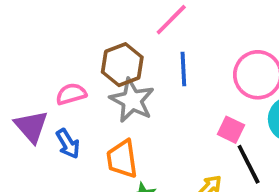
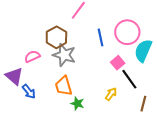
blue line: (183, 69) -> (101, 37), moved
pink square: (231, 130) -> (118, 63), turned 32
blue arrow: (68, 144) -> (29, 92), moved

